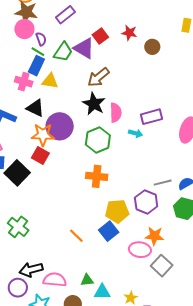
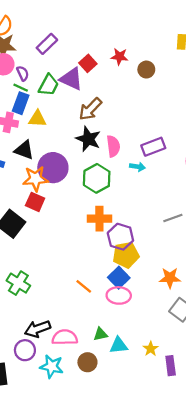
purple hexagon: (146, 202) -> (120, 237), moved
pink ellipse: (140, 250) -> (119, 295), moved

